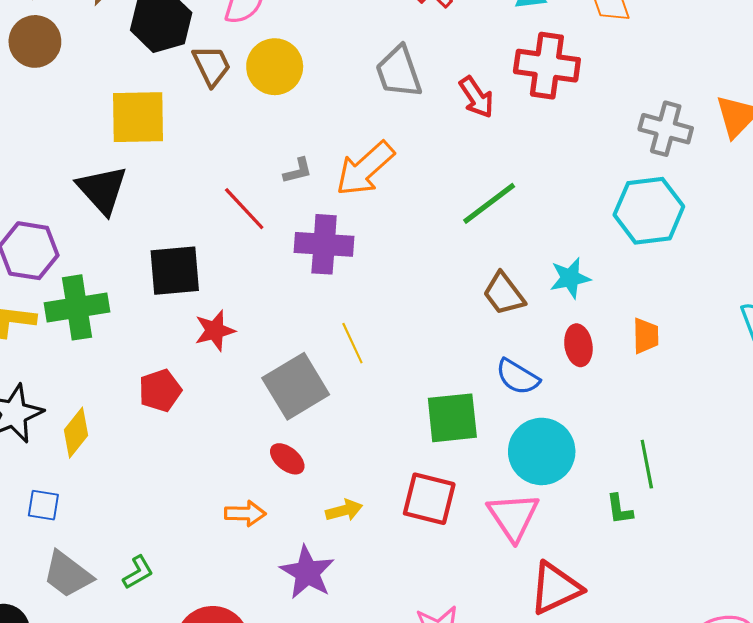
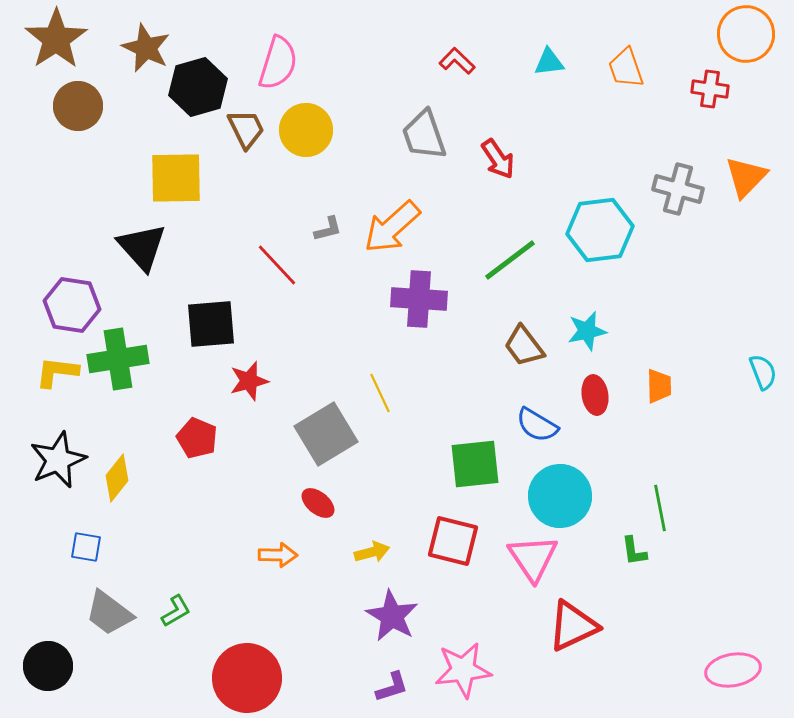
red cross: (547, 66) -> (710, 89), moved, size x0.6
cyan hexagon: (649, 211) -> (600, 230), moved
purple cross: (324, 244) -> (419, 299), moved
red pentagon: (160, 390) -> (197, 438), turned -30
purple star: (307, 572) -> (392, 616), moved

